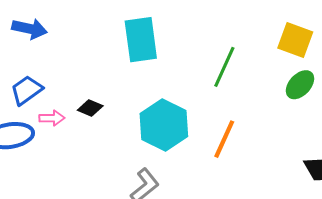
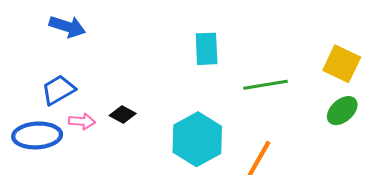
cyan rectangle: (141, 40) -> (207, 49), moved, size x0.7
green line: (224, 67) -> (265, 85), turned 51

